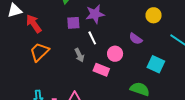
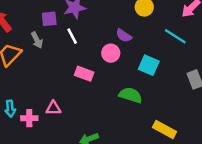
pink circle: (115, 54) -> (111, 53), moved
gray arrow: (79, 55) -> (37, 40), moved

